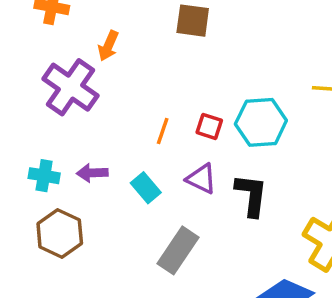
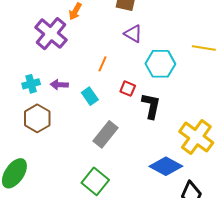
red square: (209, 126) -> (128, 89), moved
cyan cross: (44, 176) -> (31, 84), turned -30
purple triangle: (201, 179) -> (133, 34), moved

